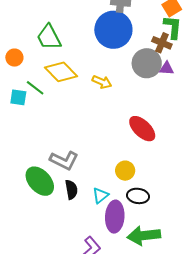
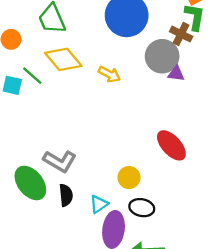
purple triangle: (167, 68) -> (176, 74), moved
red ellipse: (142, 129) -> (171, 145), moved

